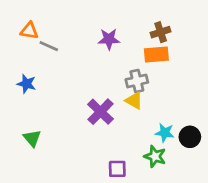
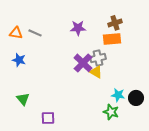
orange triangle: (29, 31) -> (16, 33), moved
purple cross: (101, 112) -> (83, 63), moved
purple square: (117, 169) -> (48, 118), moved

